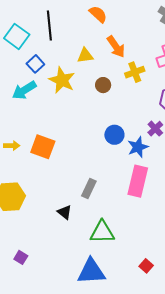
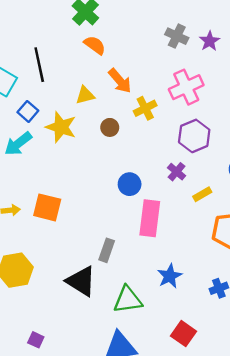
blue star: (138, 147) -> (170, 276), moved
pink rectangle: (138, 181) -> (150, 218), moved
black triangle: (65, 212) -> (81, 281), size x1.8
red square: (146, 266) -> (184, 334), size x1.5

